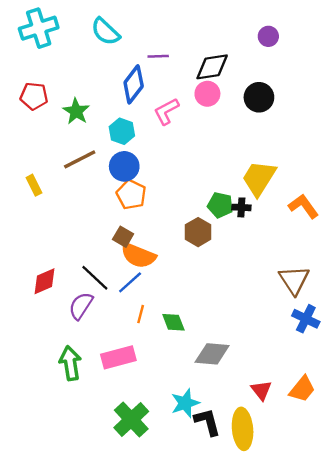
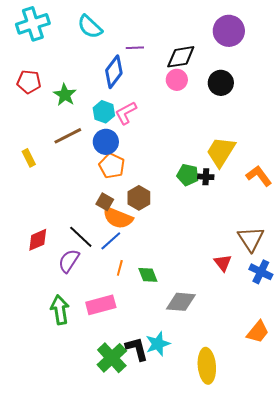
purple circle: (268, 36) -> (229, 31), size x1.8
pink L-shape: (166, 111) -> (126, 113), moved
brown hexagon: (198, 232) -> (139, 198), moved
red triangle: (261, 390) -> (223, 263), moved
black L-shape: (207, 422) -> (137, 349), moved

